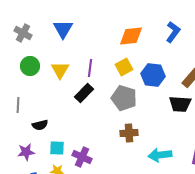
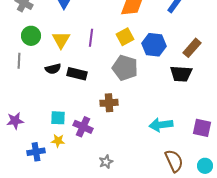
black rectangle: (84, 93) -> (77, 74), moved, turned 60
gray line: (18, 105) -> (19, 61), moved
black semicircle: (40, 125) -> (53, 69), moved
brown cross: (129, 133) -> (109, 103), moved
purple star: (26, 152) -> (15, 121), moved

